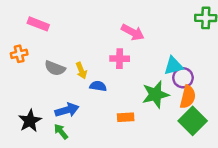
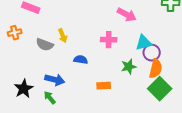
pink arrow: (133, 32) -> (127, 15), moved
pink cross: (120, 59) -> (109, 40), moved
yellow arrow: (81, 71) -> (63, 36), moved
green star: (155, 94) -> (129, 67), size x0.7
blue arrow: (67, 110) -> (55, 80), turned 30

